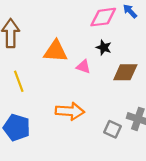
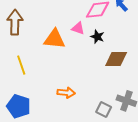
pink triangle: (83, 67) -> (78, 28), moved
orange arrow: (70, 111) -> (66, 93), size x0.7

